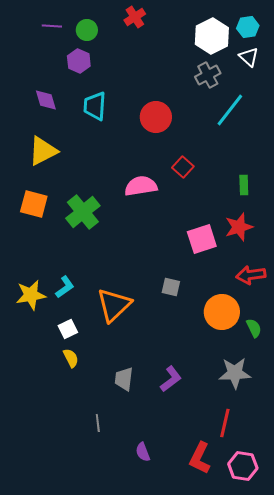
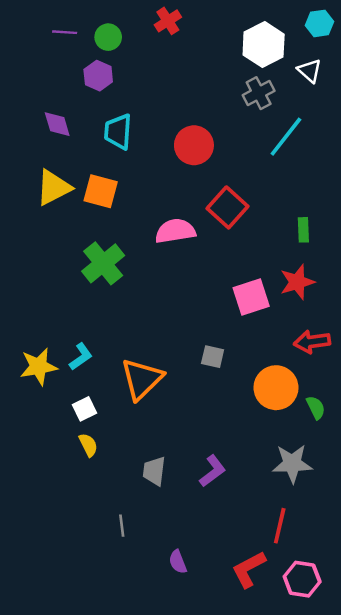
cyan hexagon: (248, 27) -> (319, 23), moved
red square: (183, 167) -> (228, 207), size x1.5
orange square: (34, 204) -> (101, 191), moved
red L-shape: (200, 458) -> (249, 569), turned 36

